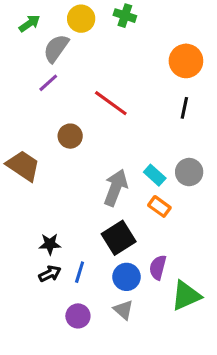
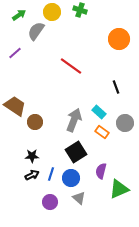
purple line: (48, 83) -> (15, 53), moved
black line: (184, 108) -> (116, 87), moved, turned -32
brown circle: (70, 136) -> (35, 122), moved
gray circle: (189, 172) -> (125, 123), moved
blue circle: (126, 277) -> (71, 178), moved

